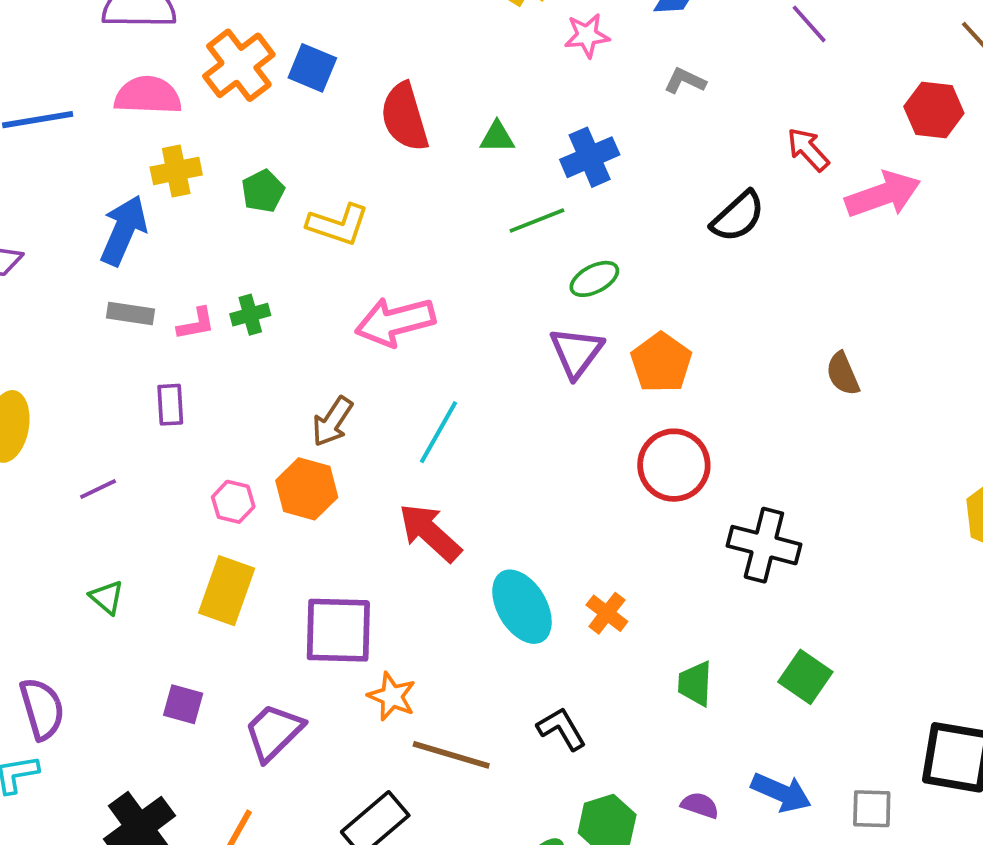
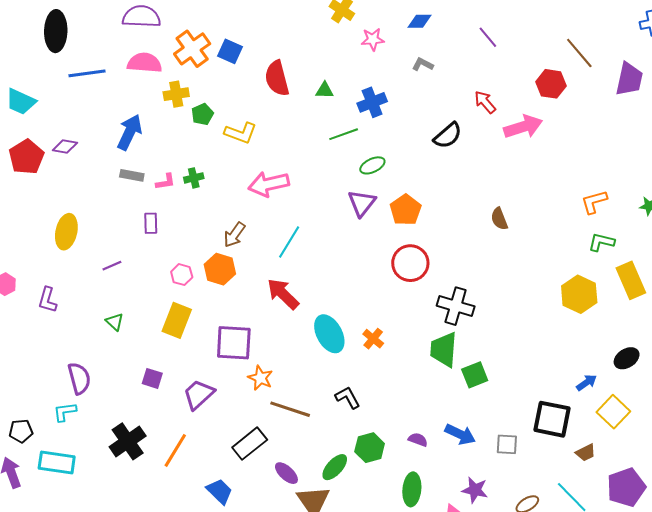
yellow cross: (176, 171) -> (176, 94), moved
green square: (805, 677) -> (475, 375), turned 32
green trapezoid: (695, 684) -> (444, 350), moved, size x1.5

